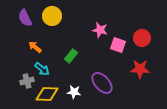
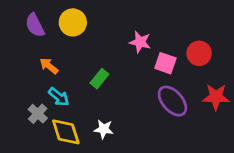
red star: (140, 69) -> (216, 97), moved
gray cross: (27, 81) -> (38, 114), turned -32
purple ellipse: (102, 83) -> (172, 101), moved
yellow diamond: (47, 94) -> (66, 132), turned 70

